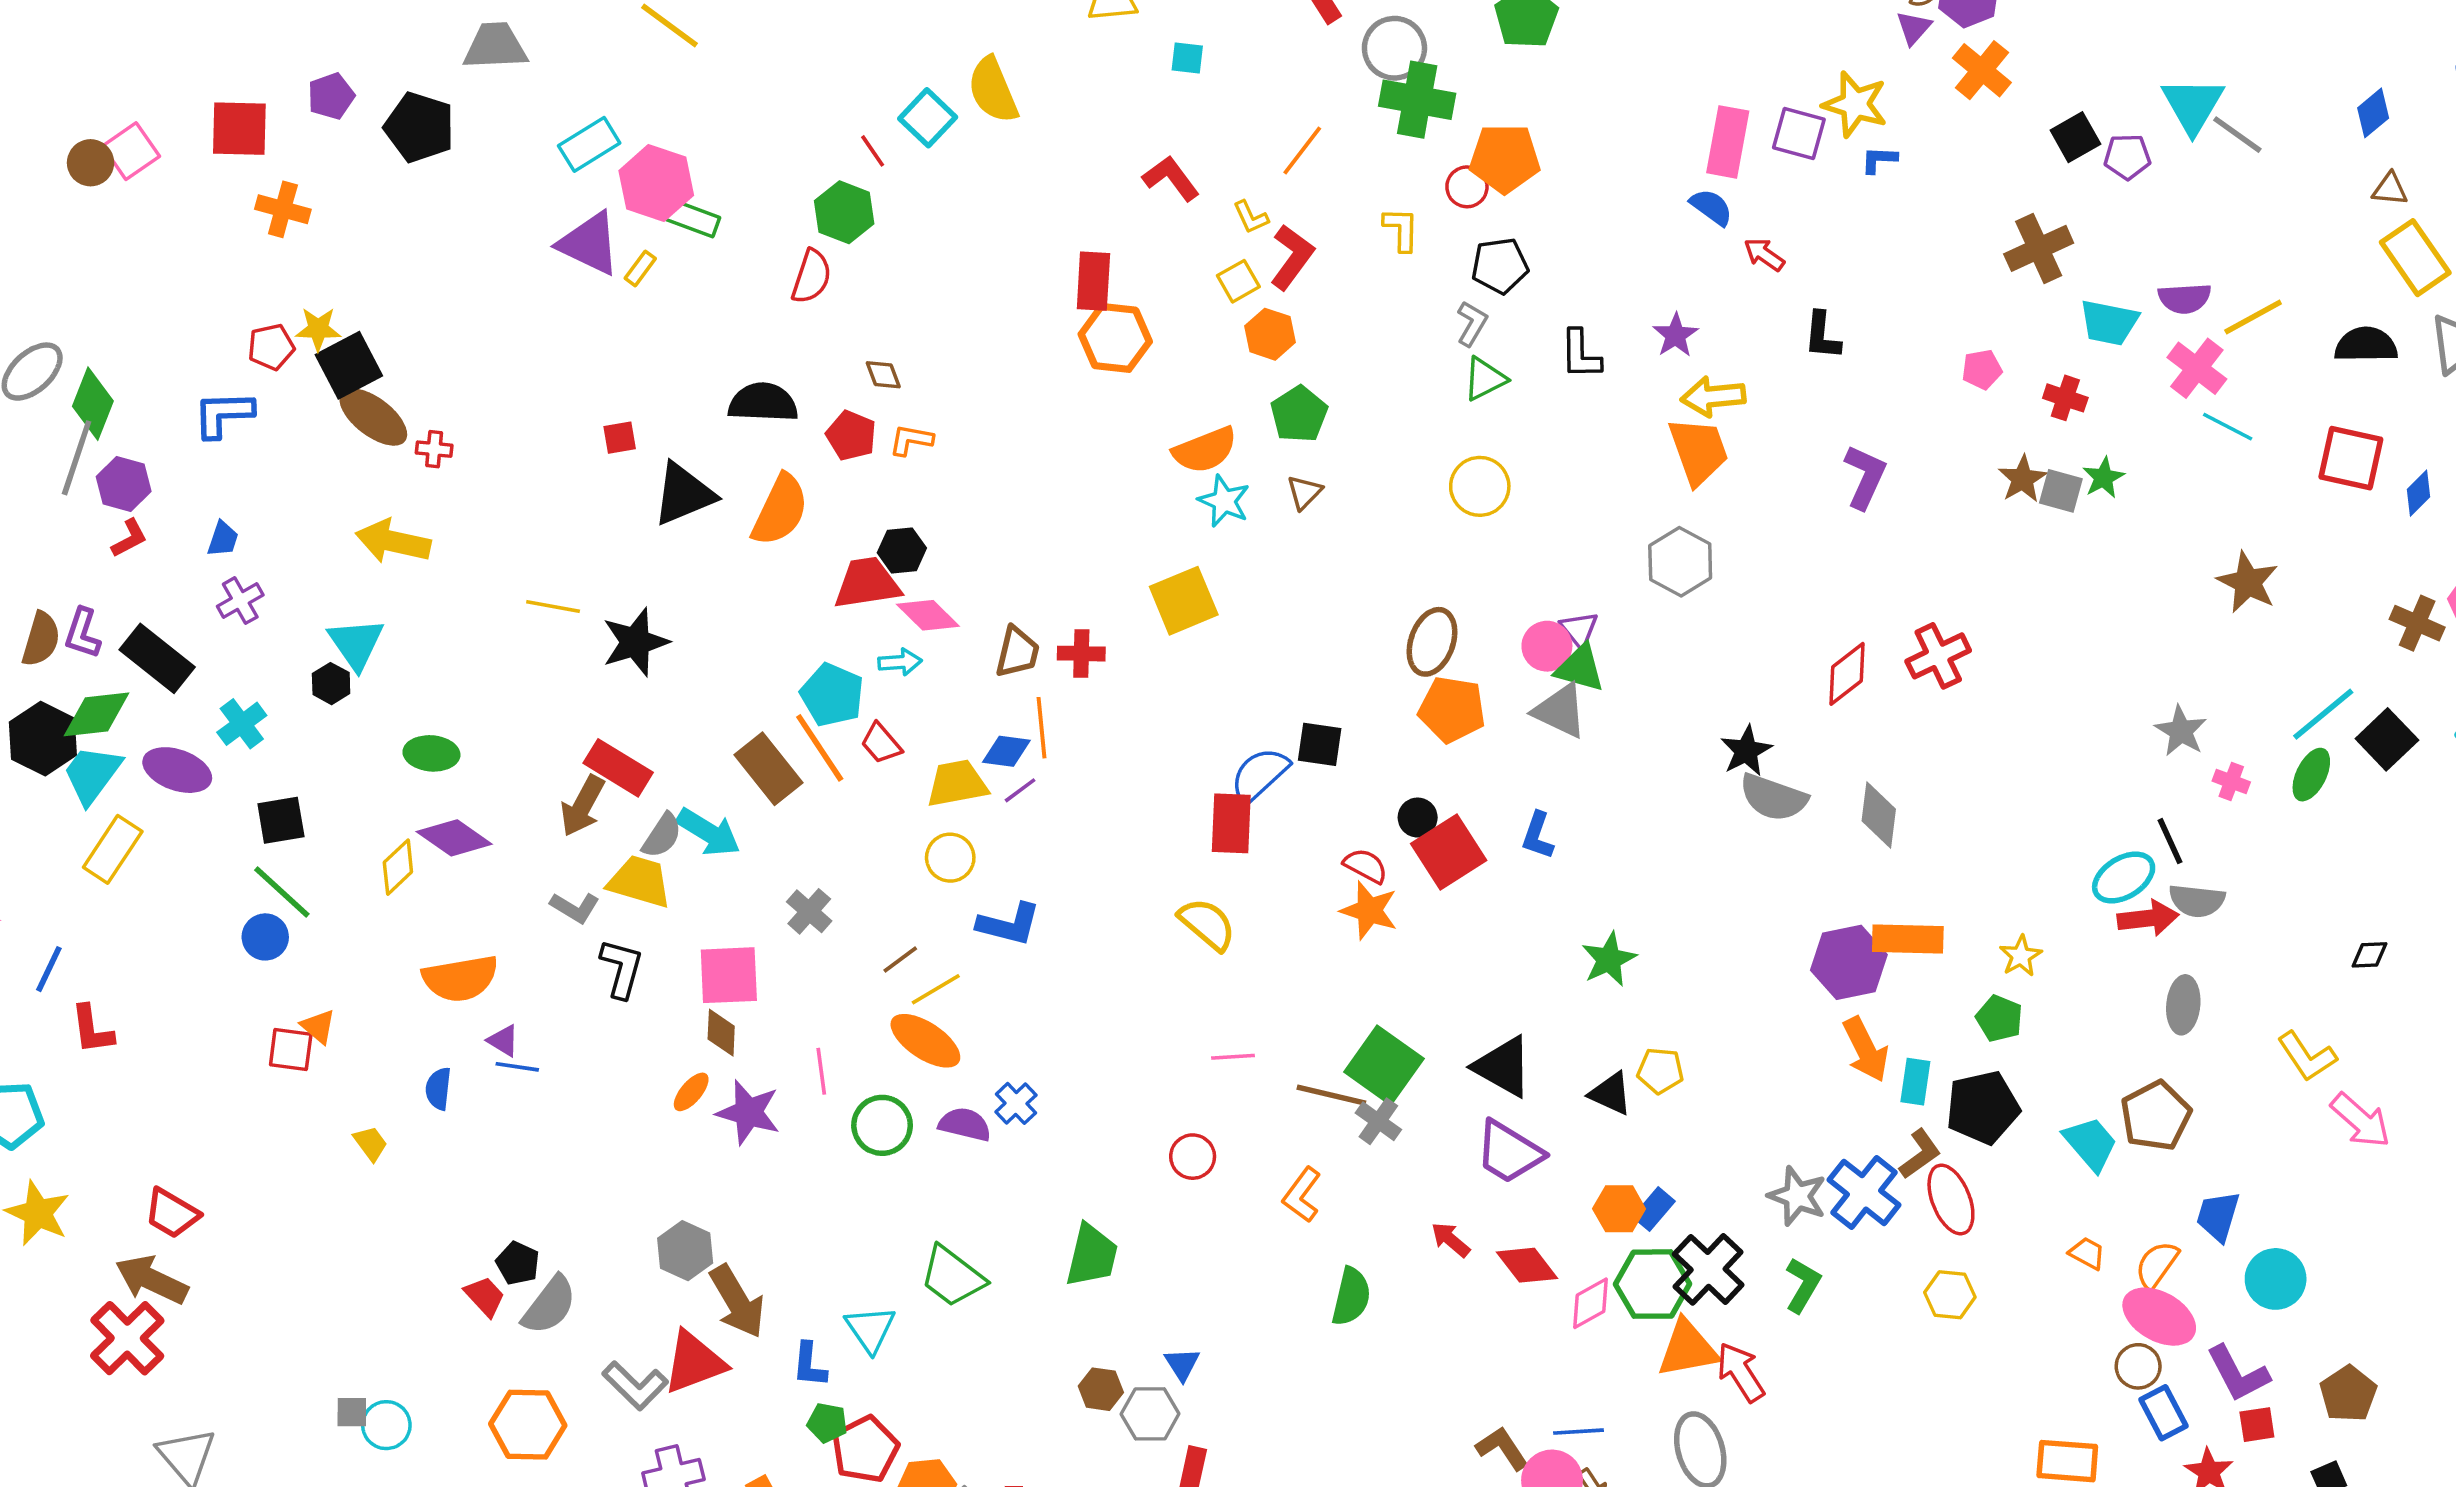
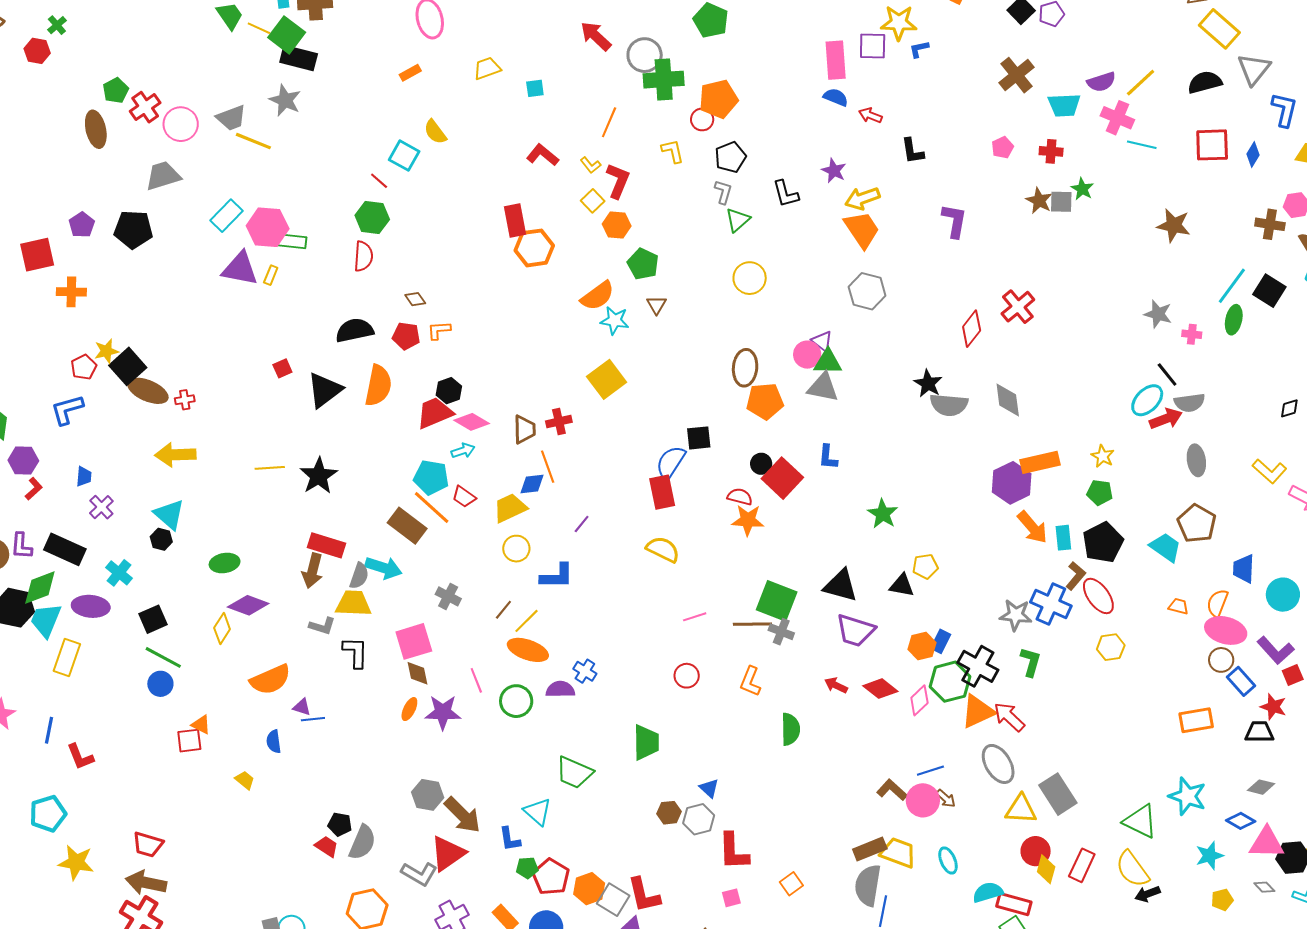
yellow semicircle: (993, 90) -> (435, 132), size x0.7
purple line: (1020, 790) -> (582, 524), moved

